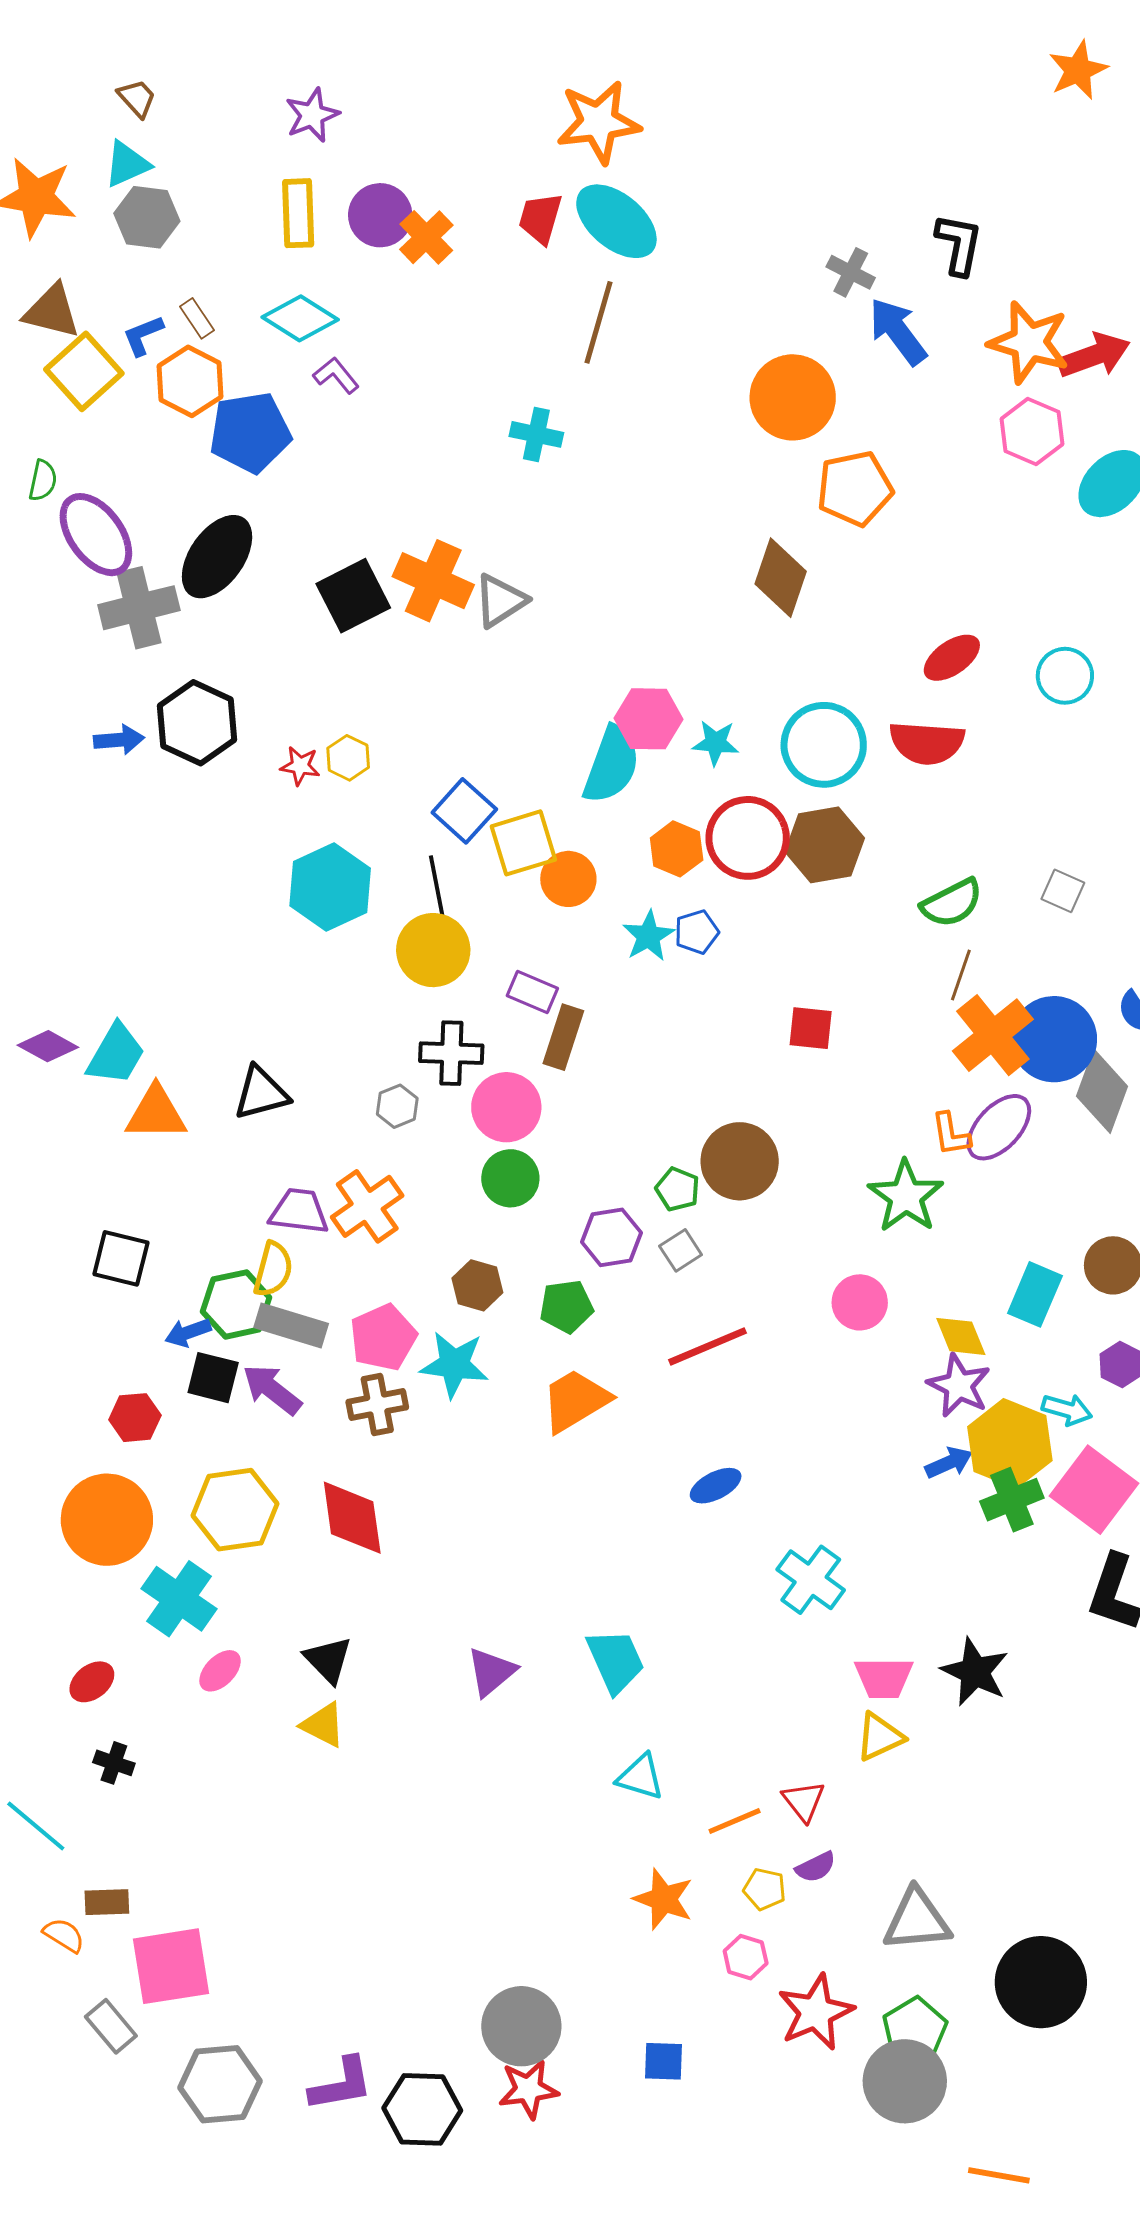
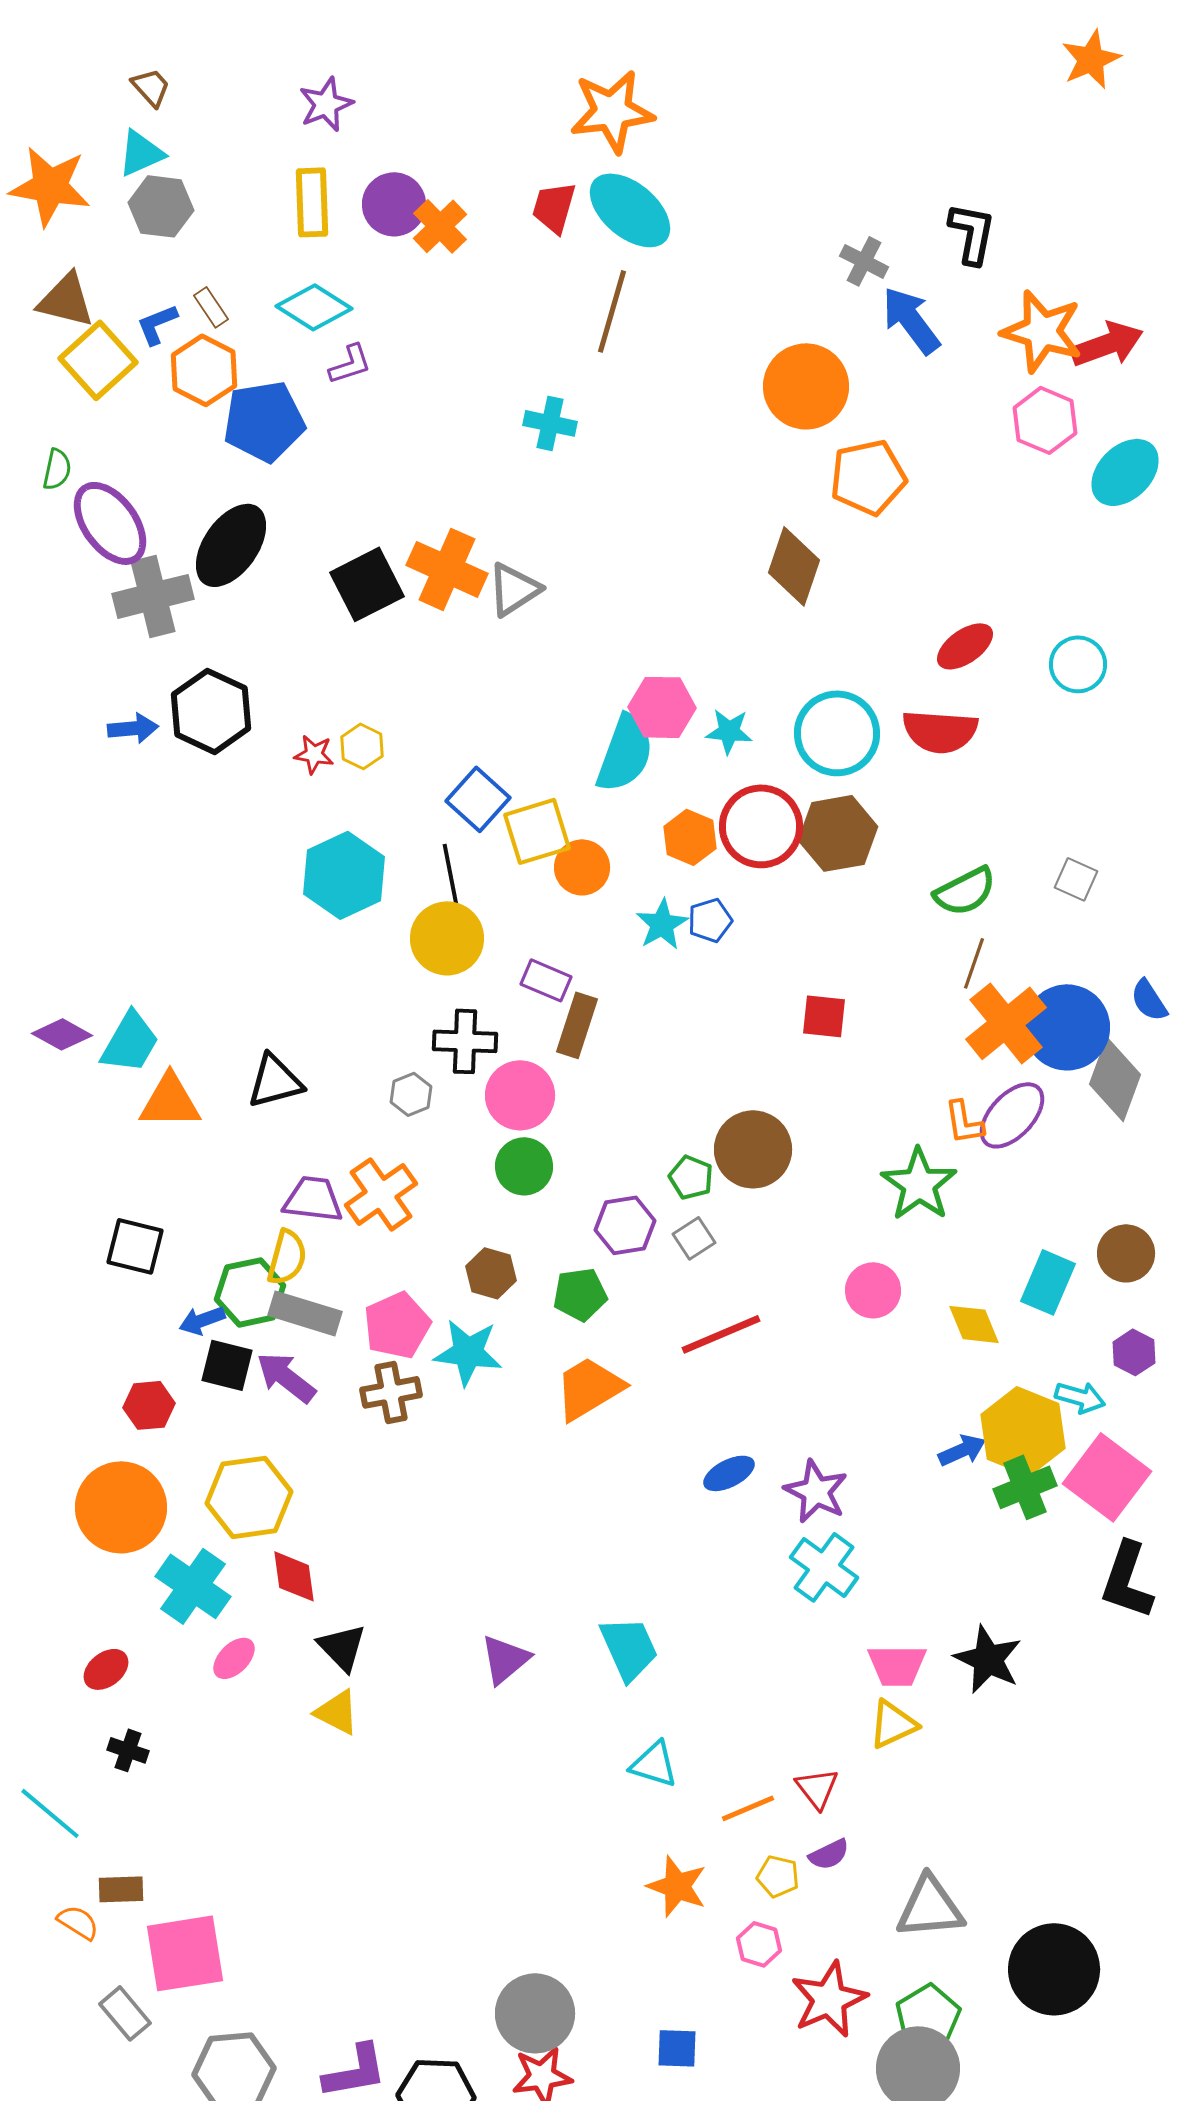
purple L-shape: (336, 375) -> (350, 364), turned 111
purple star: (959, 1386) -> (816, 1491), moved
red diamond: (352, 1518) -> (294, 1576), moved, size x0.7

